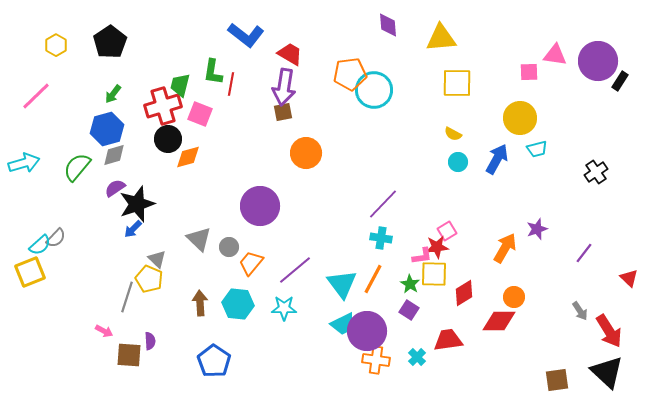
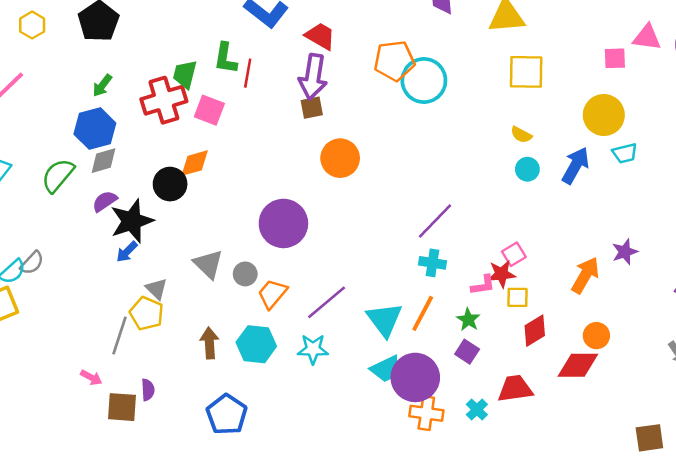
black circle: (168, 139) -> (170, 184), moved
yellow square: (434, 274) -> (518, 297), moved, size x0.7

